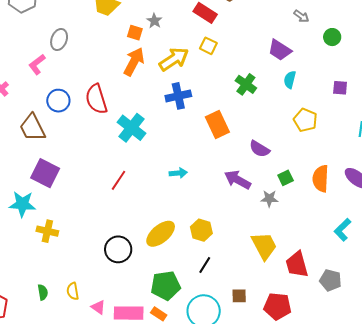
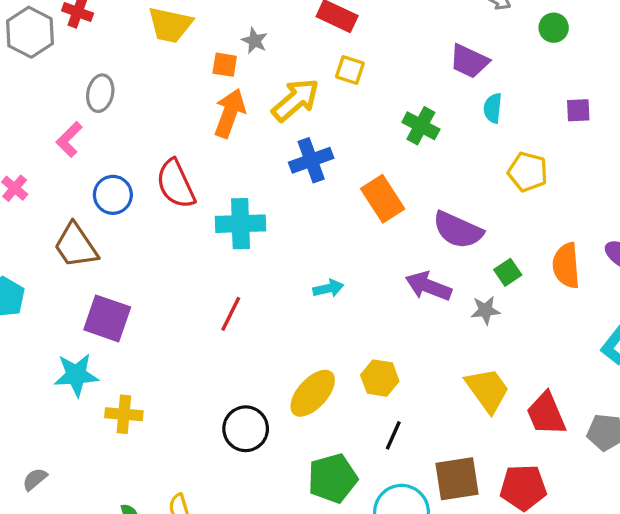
cyan cross: (131, 128) -> (240, 224), turned -32
purple semicircle: (259, 149) -> (458, 230), size x1.4
brown square: (239, 296) -> (457, 479), size x1.8

